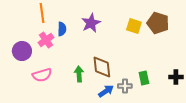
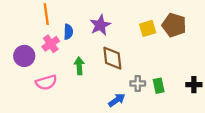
yellow square: (134, 26) -> (148, 28), turned -35
brown diamond: (102, 67) -> (112, 58), moved
green arrow: (79, 74) -> (79, 66), moved
gray cross: (125, 86) -> (138, 83), moved

